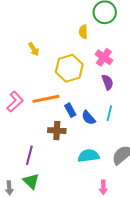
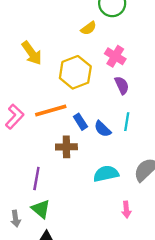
yellow semicircle: (83, 32) -> (89, 28), turned -120
yellow arrow: (34, 49) -> (32, 53), size x1.5

